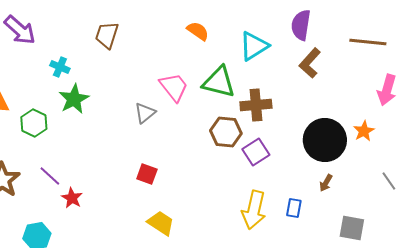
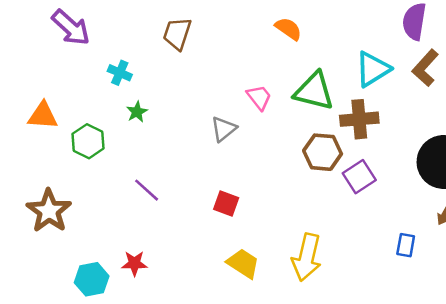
cyan triangle: (254, 46) -> (373, 69), moved
pink trapezoid: (174, 87) -> (259, 97), size x0.7
green star: (74, 99) -> (137, 112), size x0.6
purple line: (50, 176) -> (147, 190), moved
red star: (72, 198) -> (134, 263), moved, turned -30
yellow arrow: (254, 210) -> (307, 257), moved

